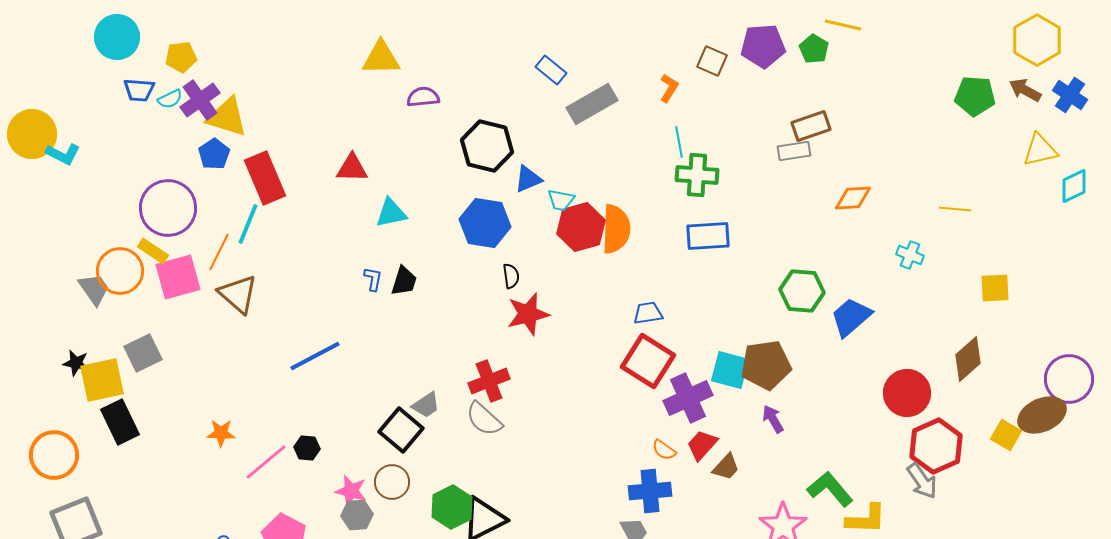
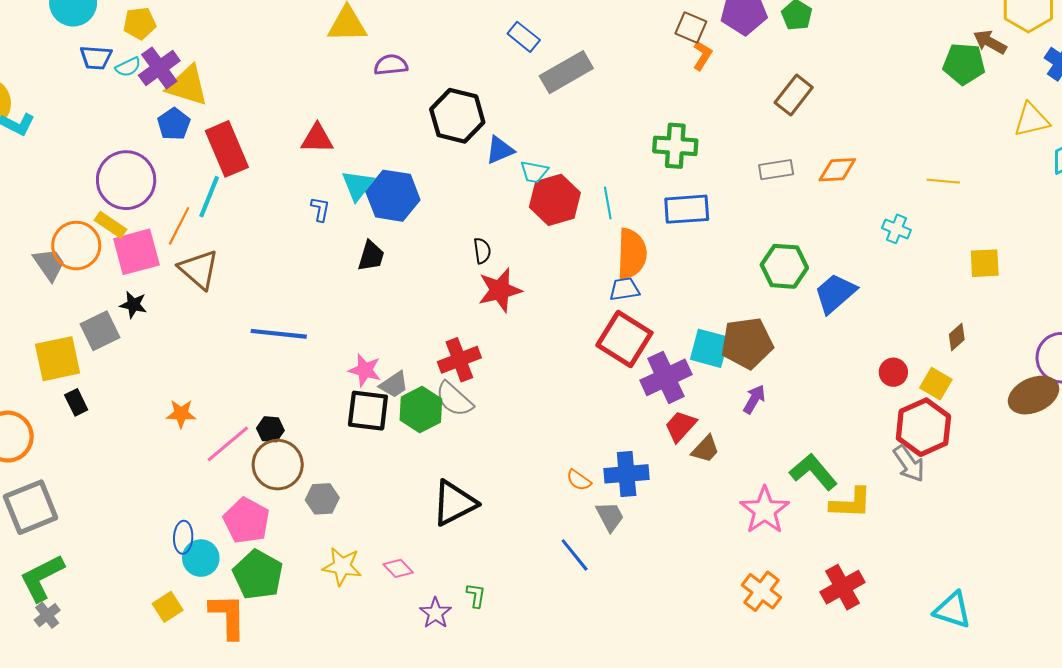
orange L-shape: (669, 88) -> (702, 56), moved
brown arrow: (1025, 90) -> (990, 42), moved
brown rectangle: (811, 126) -> (794, 95), turned -33
cyan line: (679, 142) -> (608, 203), moved
gray rectangle: (794, 151) -> (776, 170), moved
cyan triangle: (391, 213) -> (358, 185), turned -40
blue hexagon: (485, 223) -> (393, 196), moved
orange semicircle: (616, 229) -> (632, 254), moved
blue L-shape: (373, 279) -> (320, 209), moved
blue line: (315, 356) -> (279, 334), turned 34
brown diamond: (968, 359) -> (957, 337), size x0.6
black star: (76, 363) -> (133, 305), moved
red circle: (907, 393) -> (893, 372), size x0.6
purple arrow: (773, 419) -> (754, 399), turned 60
black rectangle: (120, 422) -> (76, 402), size x0.6
black square: (401, 430) -> (368, 411), turned -33
yellow square: (1006, 435) -> (936, 384), moved
orange semicircle: (664, 450) -> (579, 480), moved
brown circle: (392, 482) -> (278, 465), moved, size x1.4
pink star: (351, 491) -> (365, 370), moved
green hexagon: (452, 507) -> (421, 410), moved

